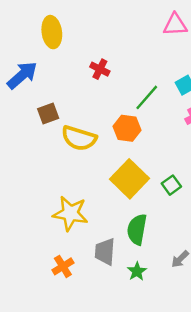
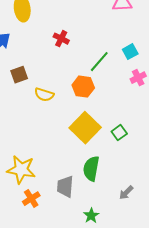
yellow semicircle: (79, 138) -> (44, 95), size x0.7
yellow star: (70, 213) -> (21, 170), moved
green star: (137, 271) -> (91, 216), moved

